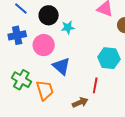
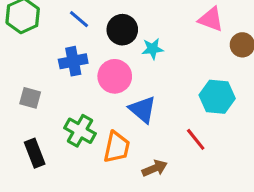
red line: (95, 85) -> (196, 139), turned -49
orange trapezoid: (45, 90) -> (117, 147), turned 30
brown arrow: (80, 102) -> (155, 168), moved

